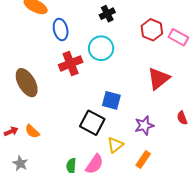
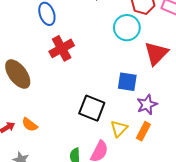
cyan circle: (101, 48) -> (127, 28), moved
blue square: (111, 100) -> (127, 82), moved
orange rectangle: (143, 159) -> (143, 131), moved

